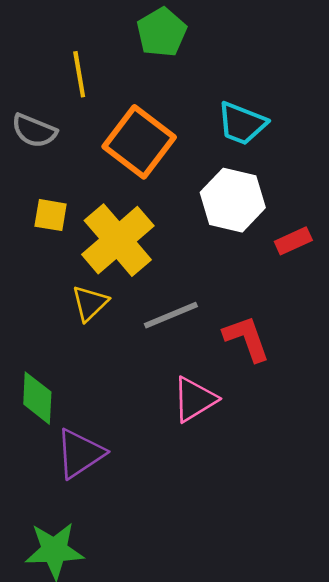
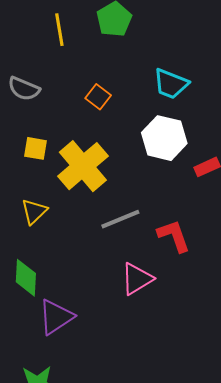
yellow line: (79, 74) -> (59, 30), moved
orange square: (139, 142) -> (98, 97), size x0.5
yellow triangle: (90, 303) -> (34, 211), moved

